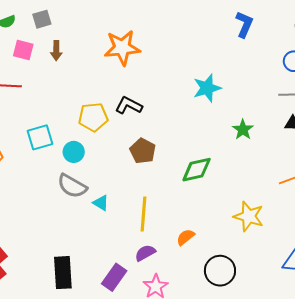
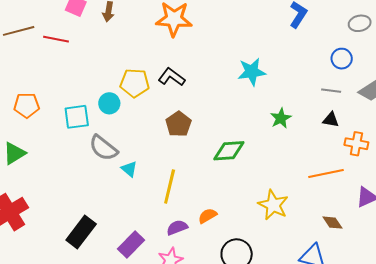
cyan square: (40, 137) -> (77, 117), moved
cyan circle: (74, 152) -> (109, 103), moved
purple semicircle: (145, 253) -> (177, 228), moved
black rectangle: (63, 273) -> (81, 232), turned 32

